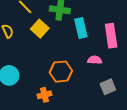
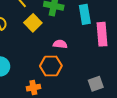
cyan rectangle: (81, 28) -> (85, 14), moved
pink semicircle: (95, 60) -> (60, 44), moved

